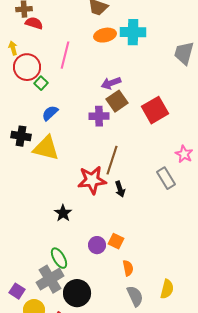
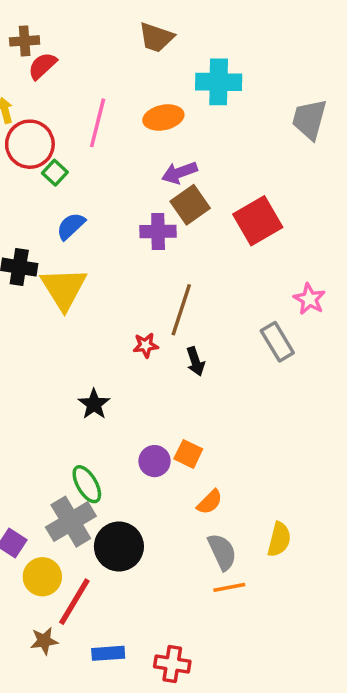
red semicircle: (34, 23) -> (42, 66), turned -60
orange ellipse: (105, 35) -> (163, 117), moved
yellow triangle: (46, 148) -> (64, 288), turned 44
red star: (92, 180) -> (146, 345), size x0.5
orange semicircle: (128, 268) -> (210, 502), turned 56

